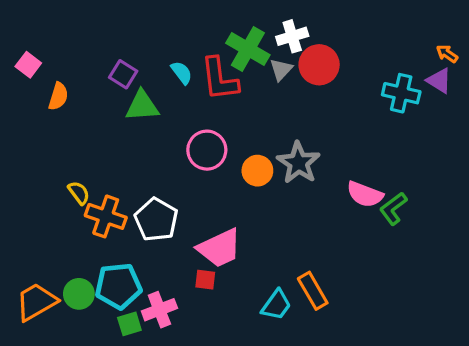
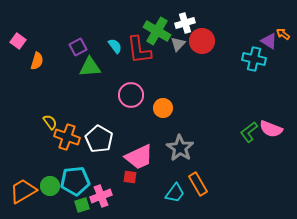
purple square: (123, 74) -> (78, 47), turned 30
purple triangle: (439, 81) -> (269, 41), moved
gray star: (298, 163) -> (180, 148), moved
pink semicircle: (365, 194) -> (271, 129), moved

